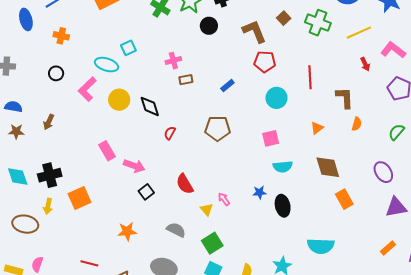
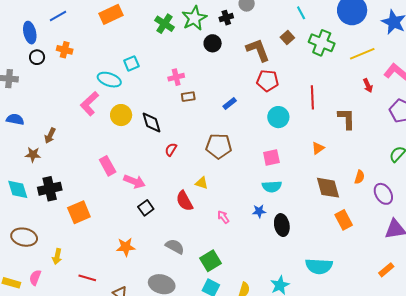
black circle: (56, 73) -> (37, 57), moved
orange semicircle: (357, 124) -> (359, 177), moved
brown star: (16, 131) -> (33, 155), moved
cyan semicircle: (283, 167) -> (272, 186), moved
yellow arrow: (48, 206) -> (57, 256), moved
yellow triangle: (207, 209) -> (202, 183), moved, turned -32

